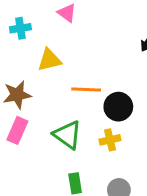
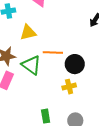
green triangle: (67, 135) -> (31, 65), moved

